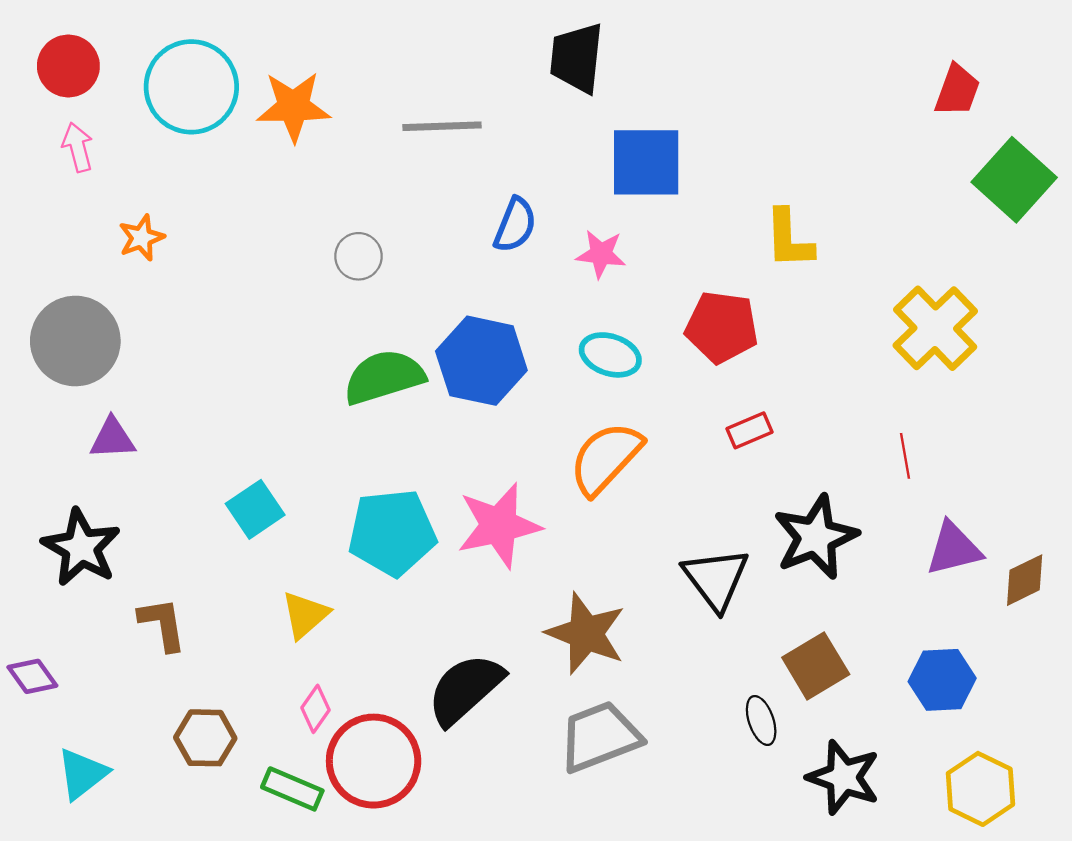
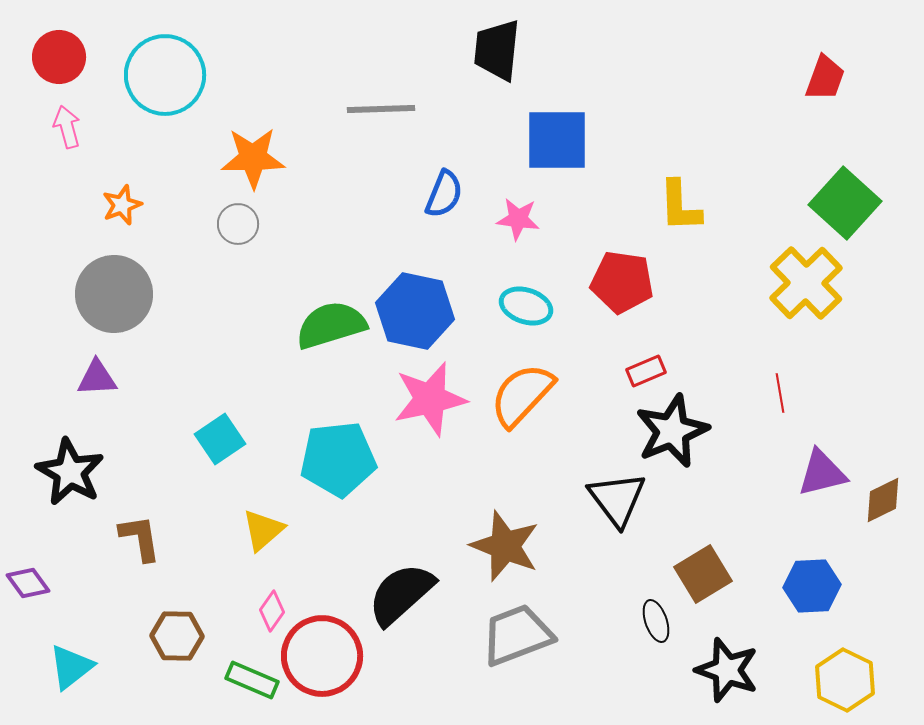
orange star: (293, 107) -> (253, 158), moved
green square: (1014, 180) -> (845, 203), moved
gray circle: (358, 256) -> (238, 224), moved
gray circle: (75, 341) -> (114, 294), moved
pink star: (499, 526) -> (430, 399), moved
black star: (816, 537) -> (672, 431), moved

